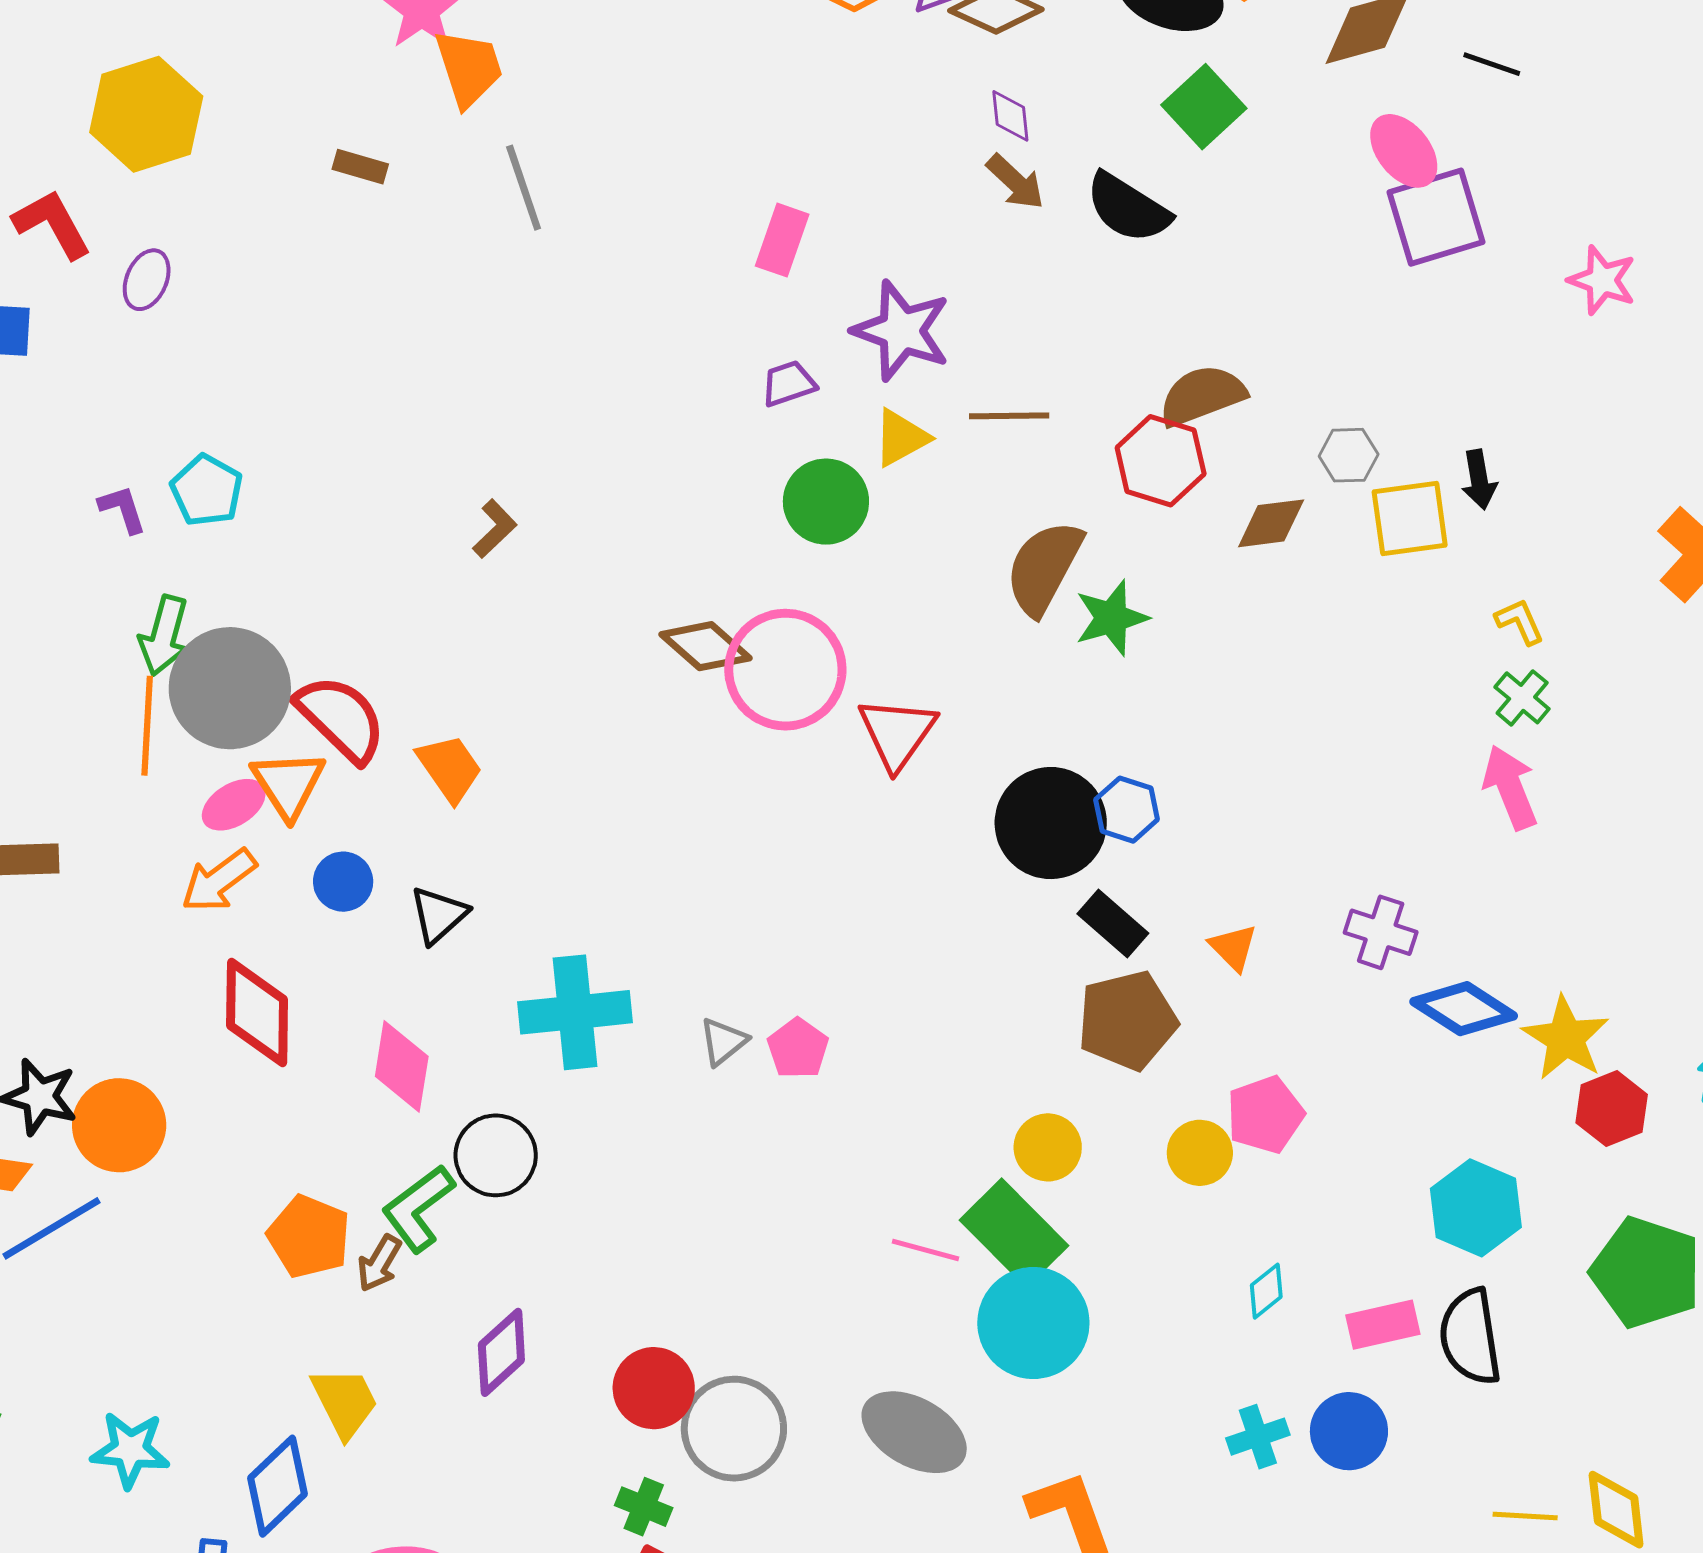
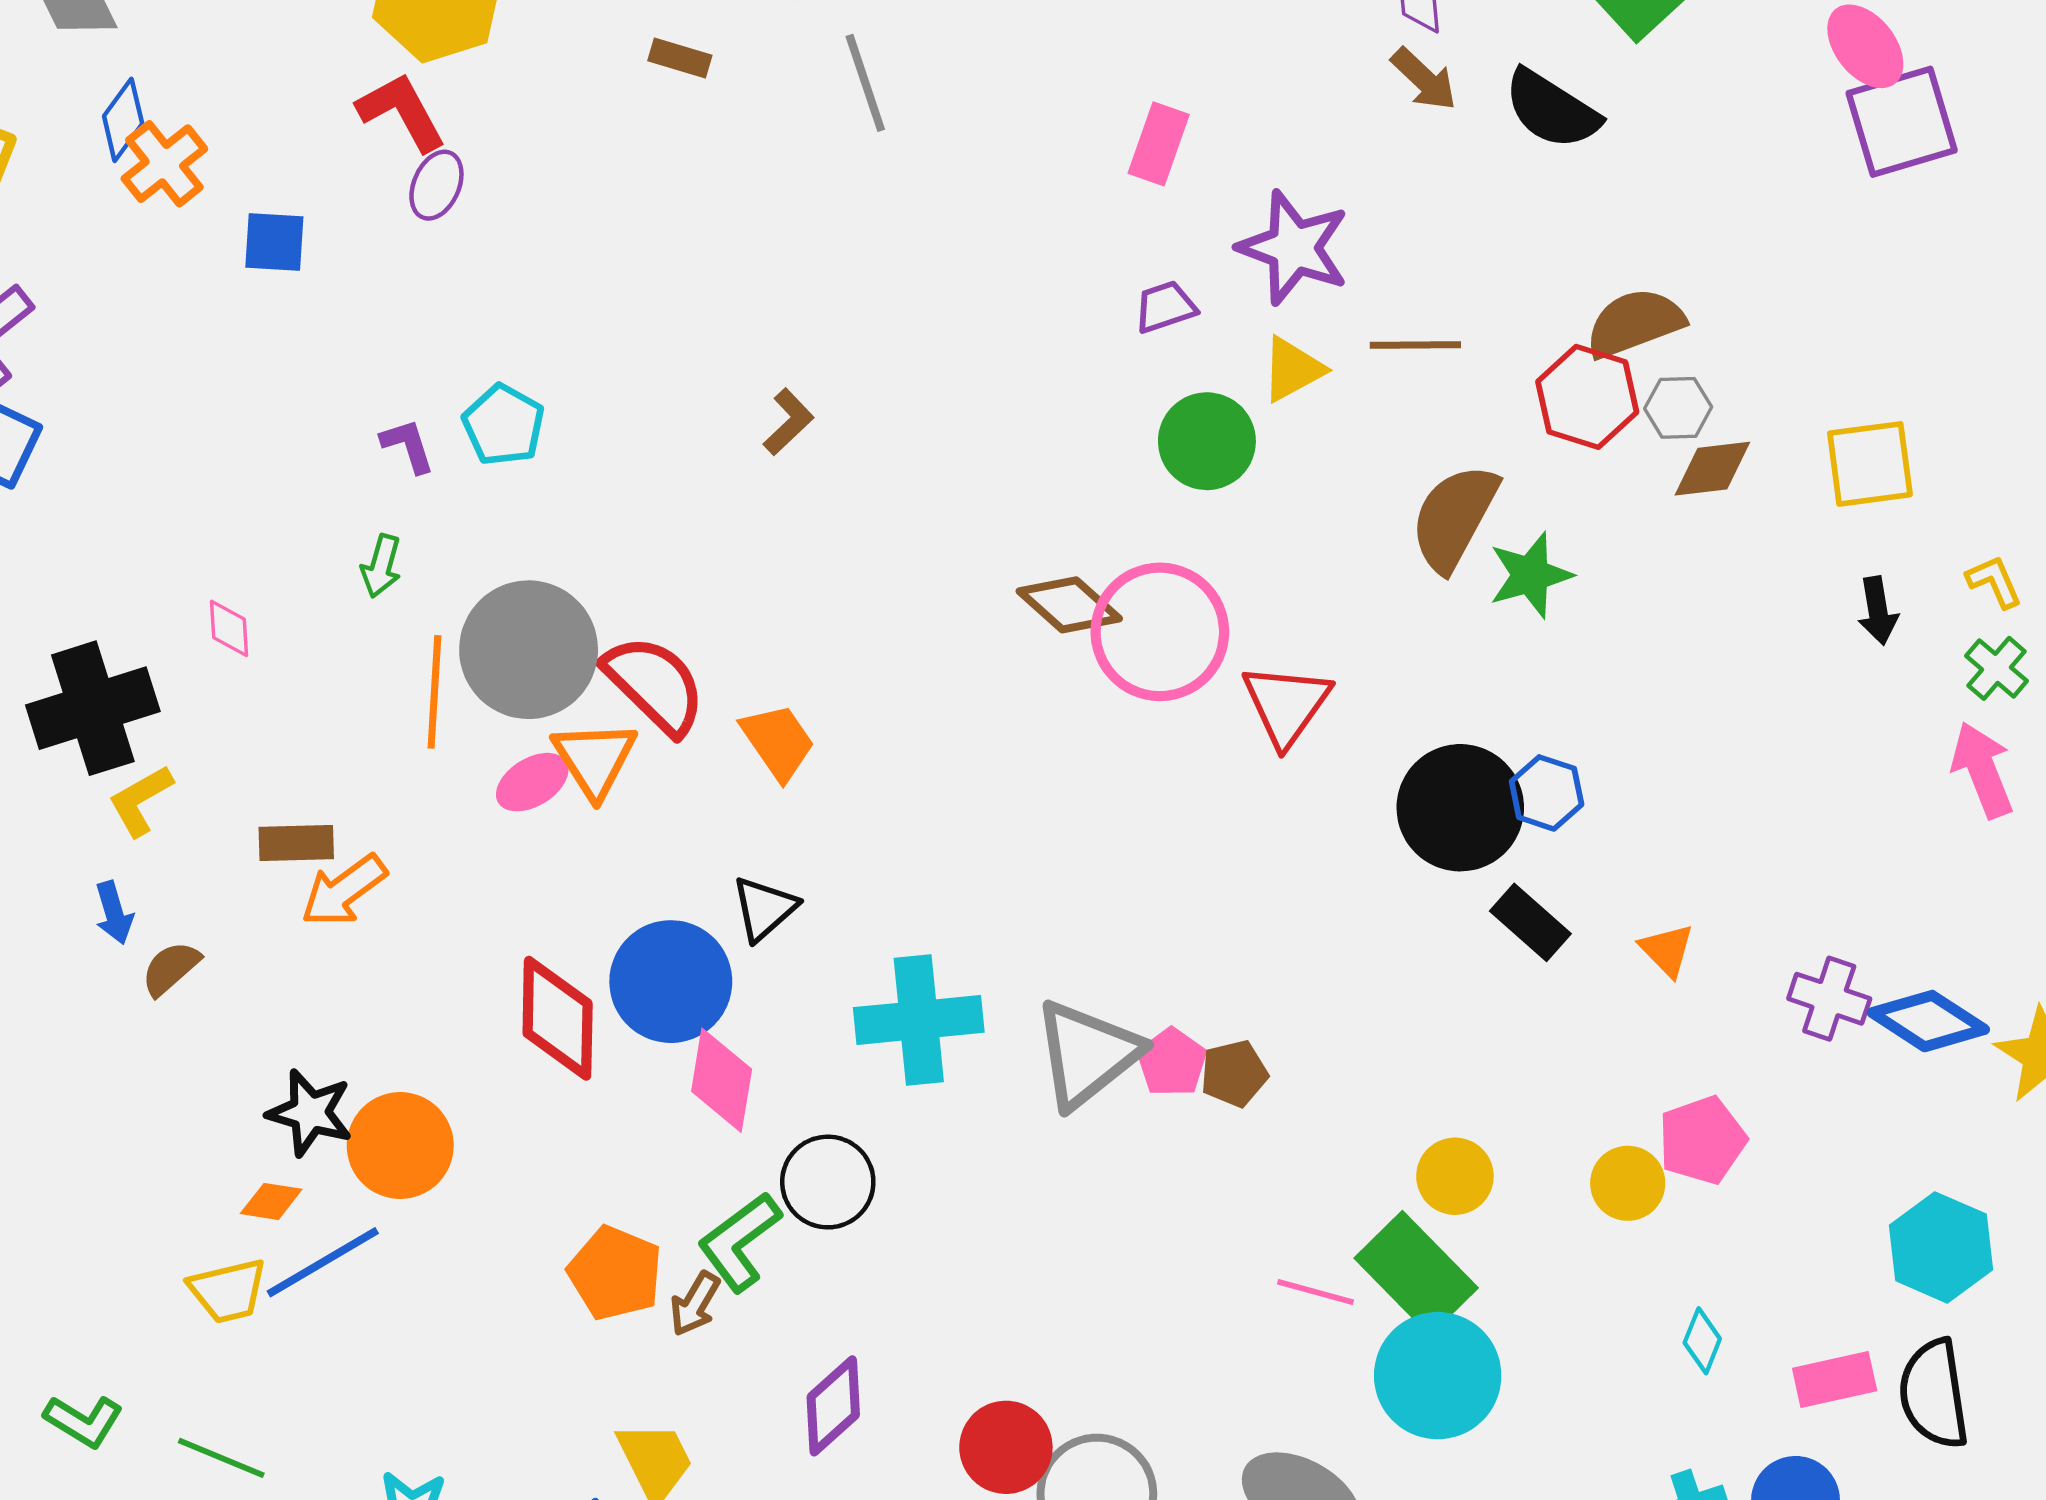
red L-shape: (52, 224) -> (402, 112), moved
gray hexagon: (1349, 455) -> (1678, 408), moved
black arrow: (1479, 480) -> (1878, 611), moved
brown L-shape: (495, 529) -> (788, 422), moved
green arrow: (164, 636) -> (381, 566), moved, size x0.7
orange arrow: (219, 880) -> (344, 891), moved
blue circle: (343, 882) -> (671, 982), moved, size x1.8
purple cross: (1381, 932) -> (1829, 999), moved
brown pentagon: (1127, 1020) -> (1234, 1074), moved, size x0.6
gray triangle: (723, 1041) -> (1087, 1054), size x2.0
cyan diamond: (1266, 1291) -> (1702, 1341), turned -30

